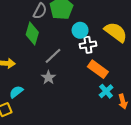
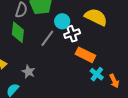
gray line: (53, 56) -> (47, 38), moved
gray star: (48, 77) -> (28, 72), moved

